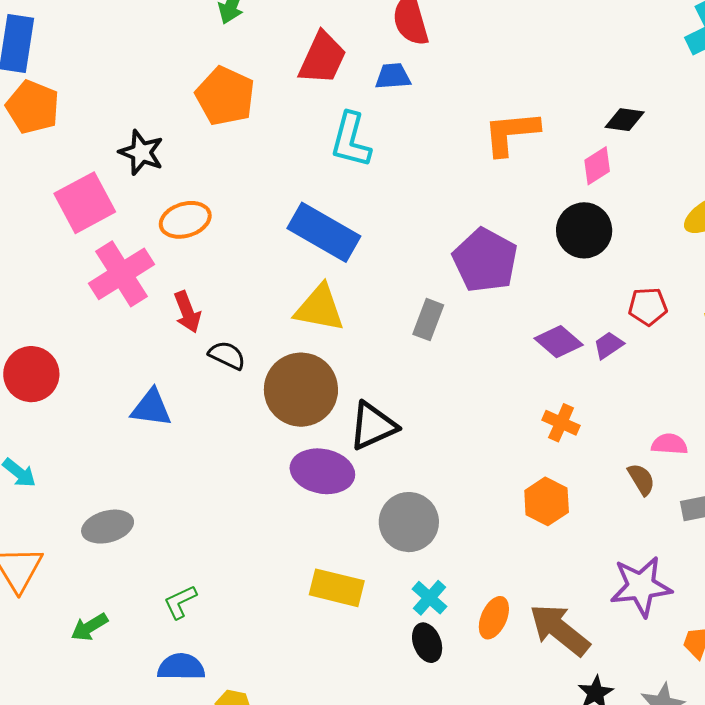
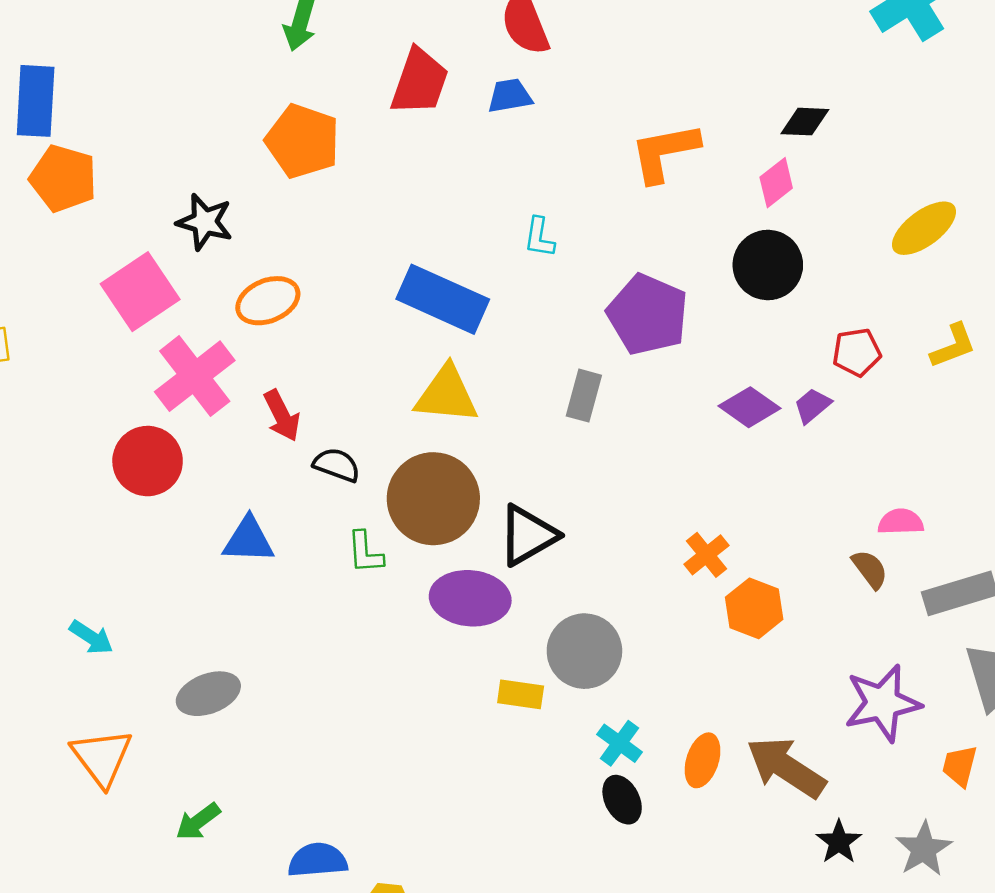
cyan L-shape: (351, 140) -> (539, 237), moved, size x0.6
red circle: (31, 374) -> (148, 461), moved
orange cross: (561, 423) -> (706, 555), moved, turned 33
yellow rectangle: (337, 588) -> (521, 694), moved, size x0.7
green L-shape: (180, 602) -> (365, 552), moved, turned -63

